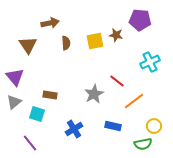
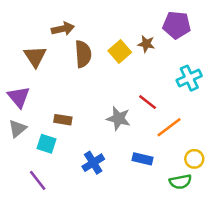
yellow square: (95, 41) -> (120, 51), turned -30
brown semicircle: (66, 43) -> (83, 54), size x1.5
gray star: (94, 94) -> (118, 118), turned -30

